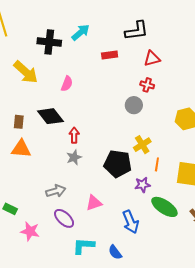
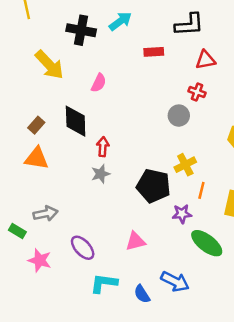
black diamond: (50, 116) -> (76, 121), turned 32
brown rectangle: (19, 122) -> (36, 125), turned 32
gray arrow: (56, 191) -> (45, 214), moved
pink triangle: (94, 203) -> (135, 241), moved
blue arrow: (131, 222) -> (175, 282), moved, turned -45

